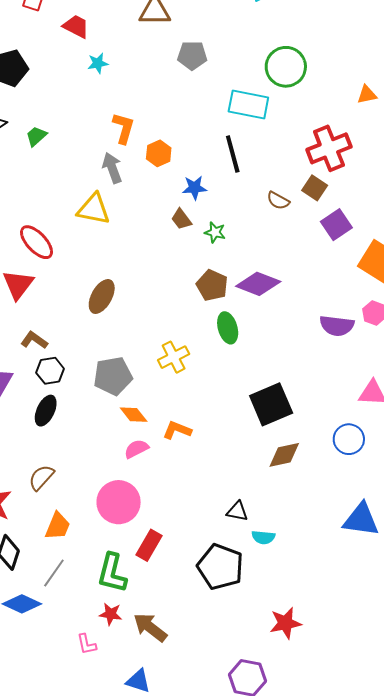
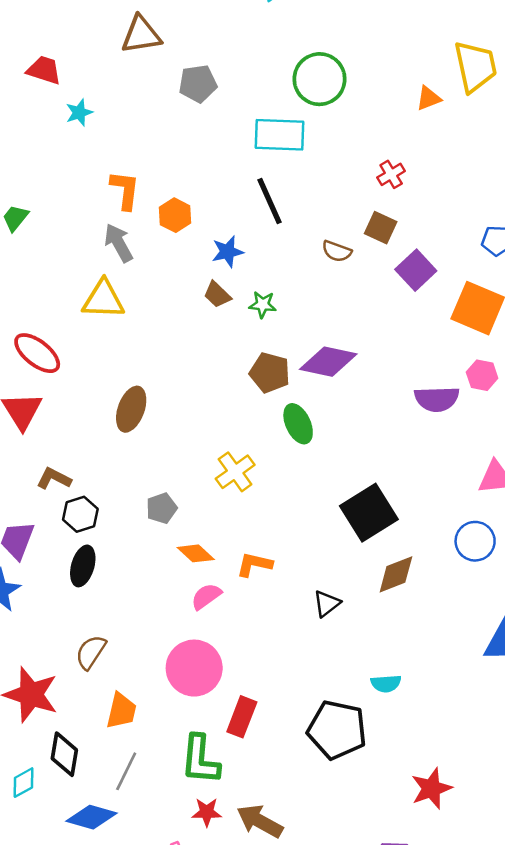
red cross: (329, 148) -> (391, 174), size x0.5
gray pentagon: (113, 376) -> (162, 508), size x0.6
black triangle: (237, 511) -> (327, 604), moved, turned -40

